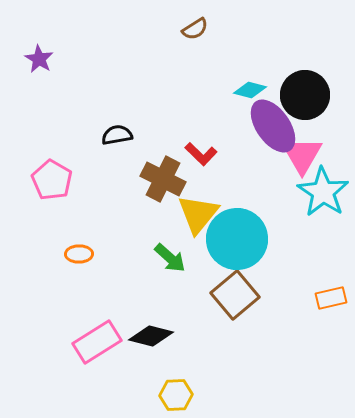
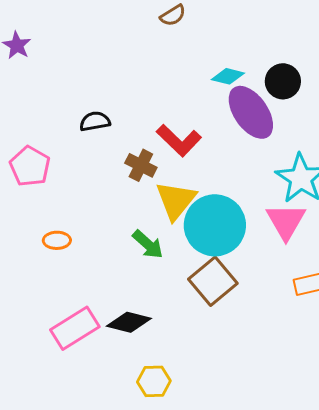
black circle: (305, 95) -> (283, 81), size x0.7
red L-shape: (201, 154) -> (179, 140), size x1.4
pink triangle: (302, 155) -> (286, 221), moved
brown cross: (163, 179) -> (141, 165), size x0.7

